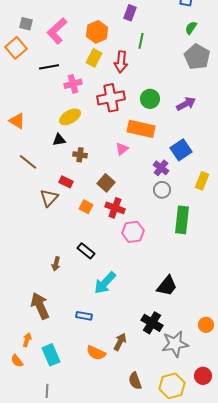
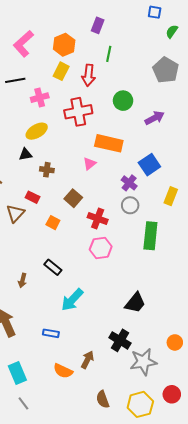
green semicircle: (191, 28) -> (172, 32), moved
green circle: (150, 99) -> (123, 101), moved
red cross: (115, 208) -> (98, 218), moved
gray line: (47, 391) -> (23, 403), moved, turned -40

